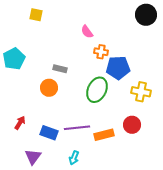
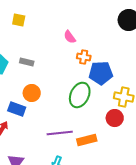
gray rectangle: (60, 69) -> (27, 62), moved
red circle: (132, 125) -> (115, 118), moved
blue rectangle: (49, 133) -> (17, 109), moved

